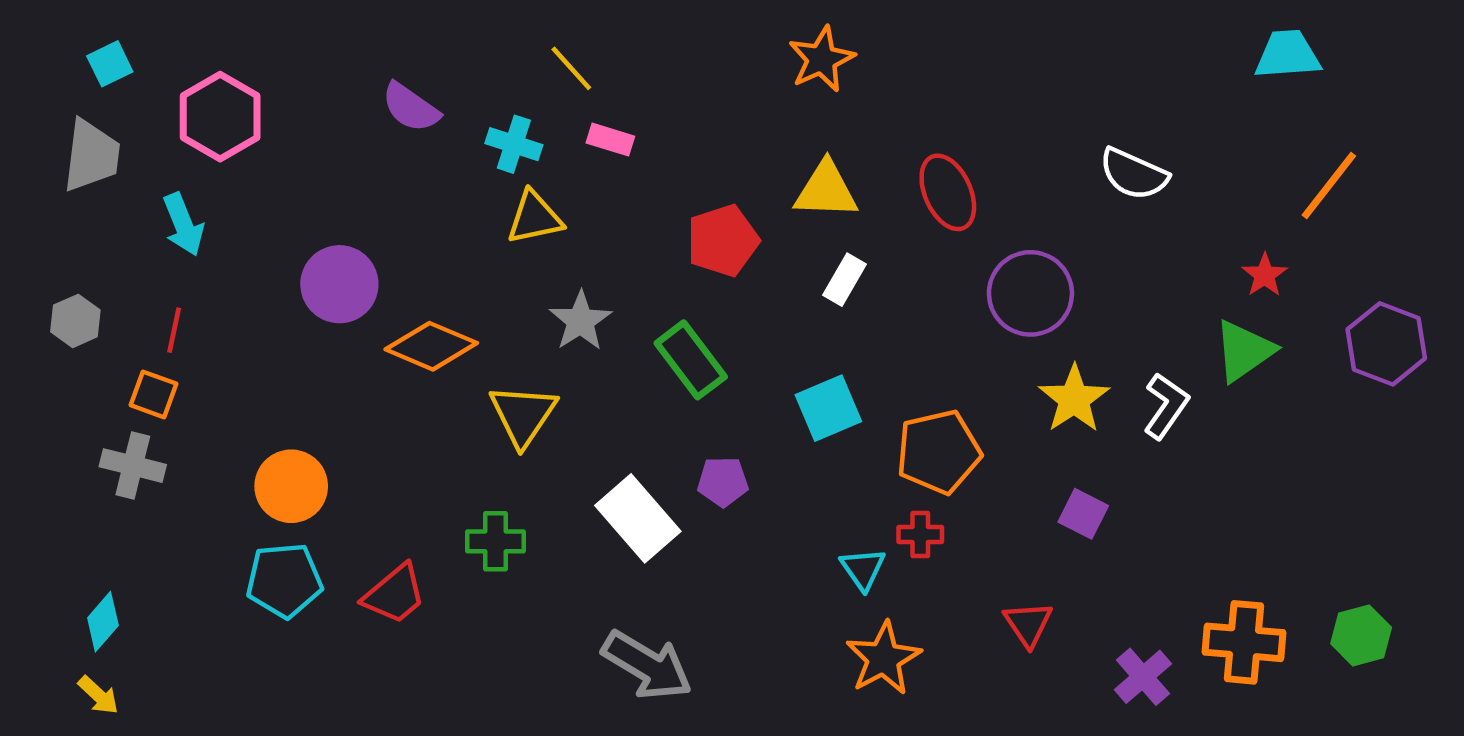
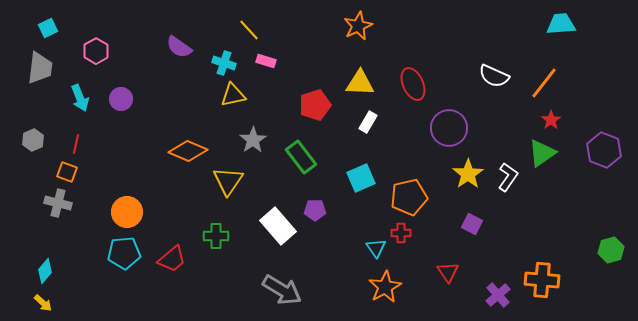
pink hexagon: (220, 117) -> (96, 51), size x0.7
orange line: (1329, 185) -> (544, 83), moved
purple circle: (339, 284) -> (121, 99), moved, size x0.7
green hexagon: (1361, 635) -> (611, 250), moved

